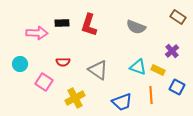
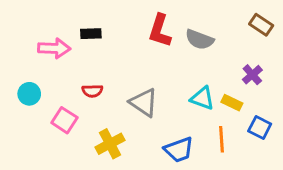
red L-shape: (89, 25) -> (160, 31), moved

